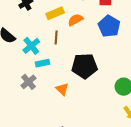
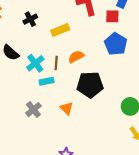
orange semicircle: (75, 20) -> (76, 57), moved
brown line: (56, 37) -> (56, 63), moved
gray cross: (28, 82) -> (33, 110), moved

